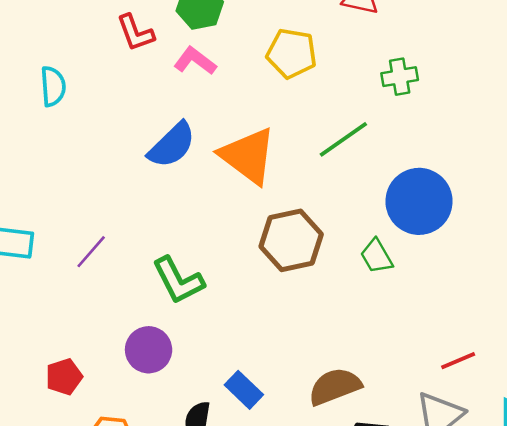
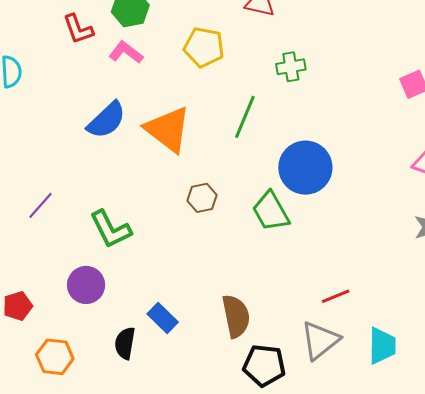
green line: (343, 139) -> (245, 117), turned -33
brown hexagon: (291, 240) -> (202, 198), size x0.6
green trapezoid: (377, 256) -> (271, 211), size x1.4
brown semicircle: (335, 386) -> (236, 316), turned 99

